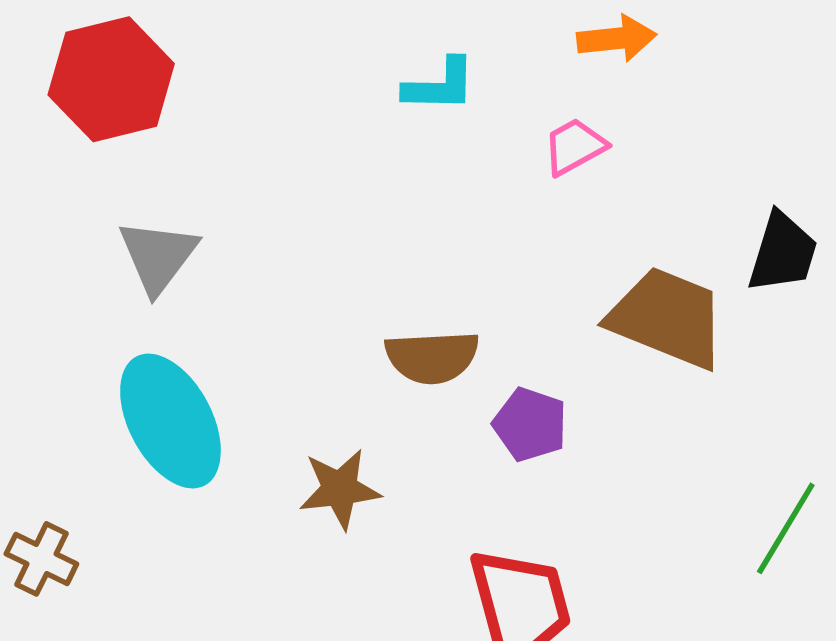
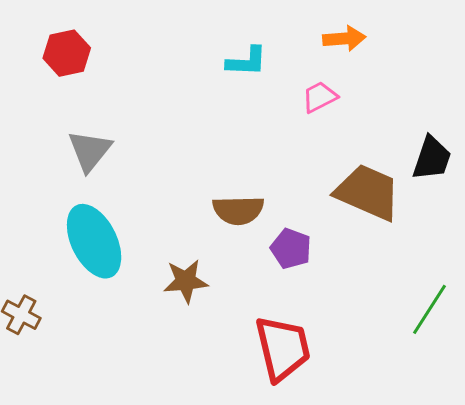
red hexagon: (111, 79) -> (67, 53), size x0.7

